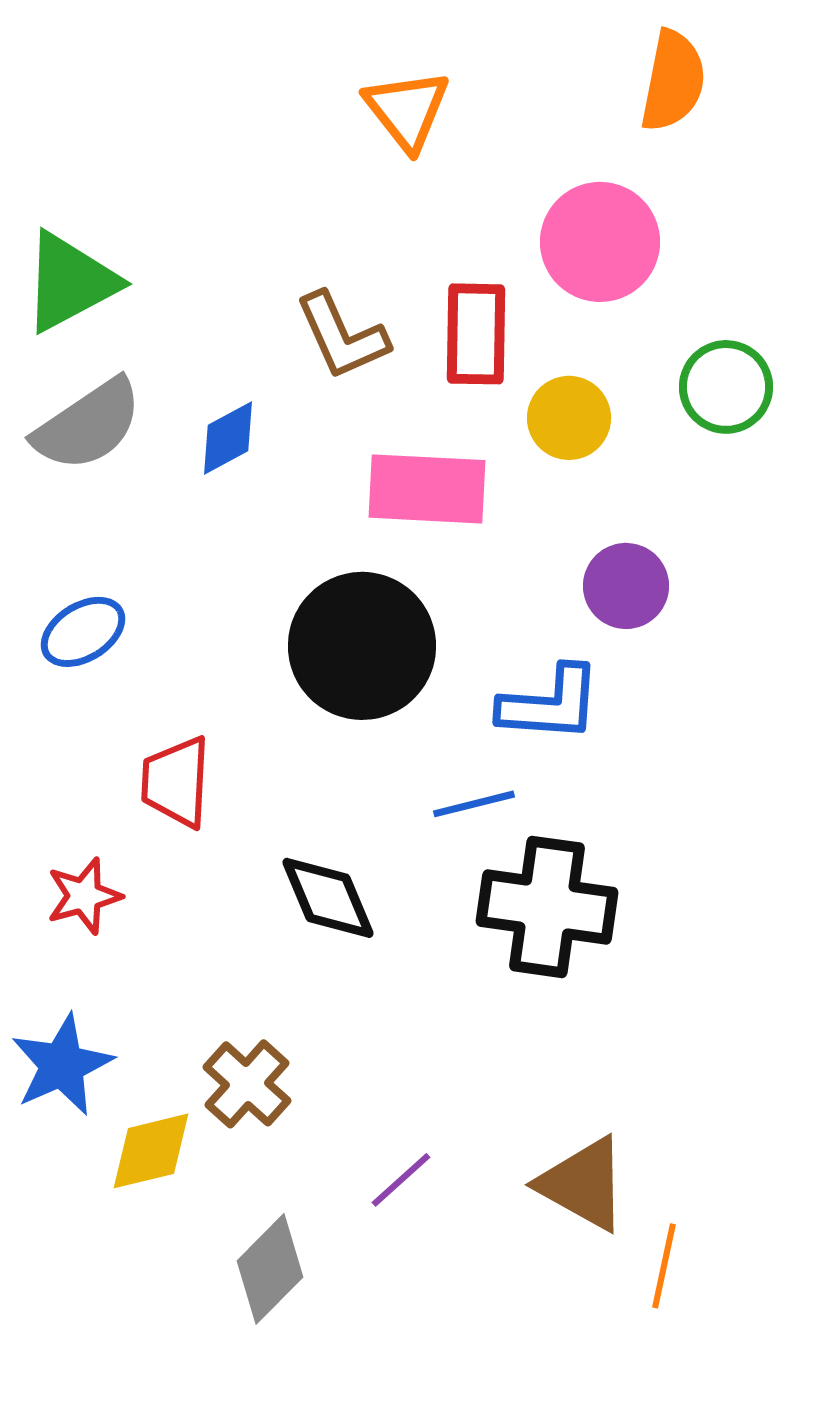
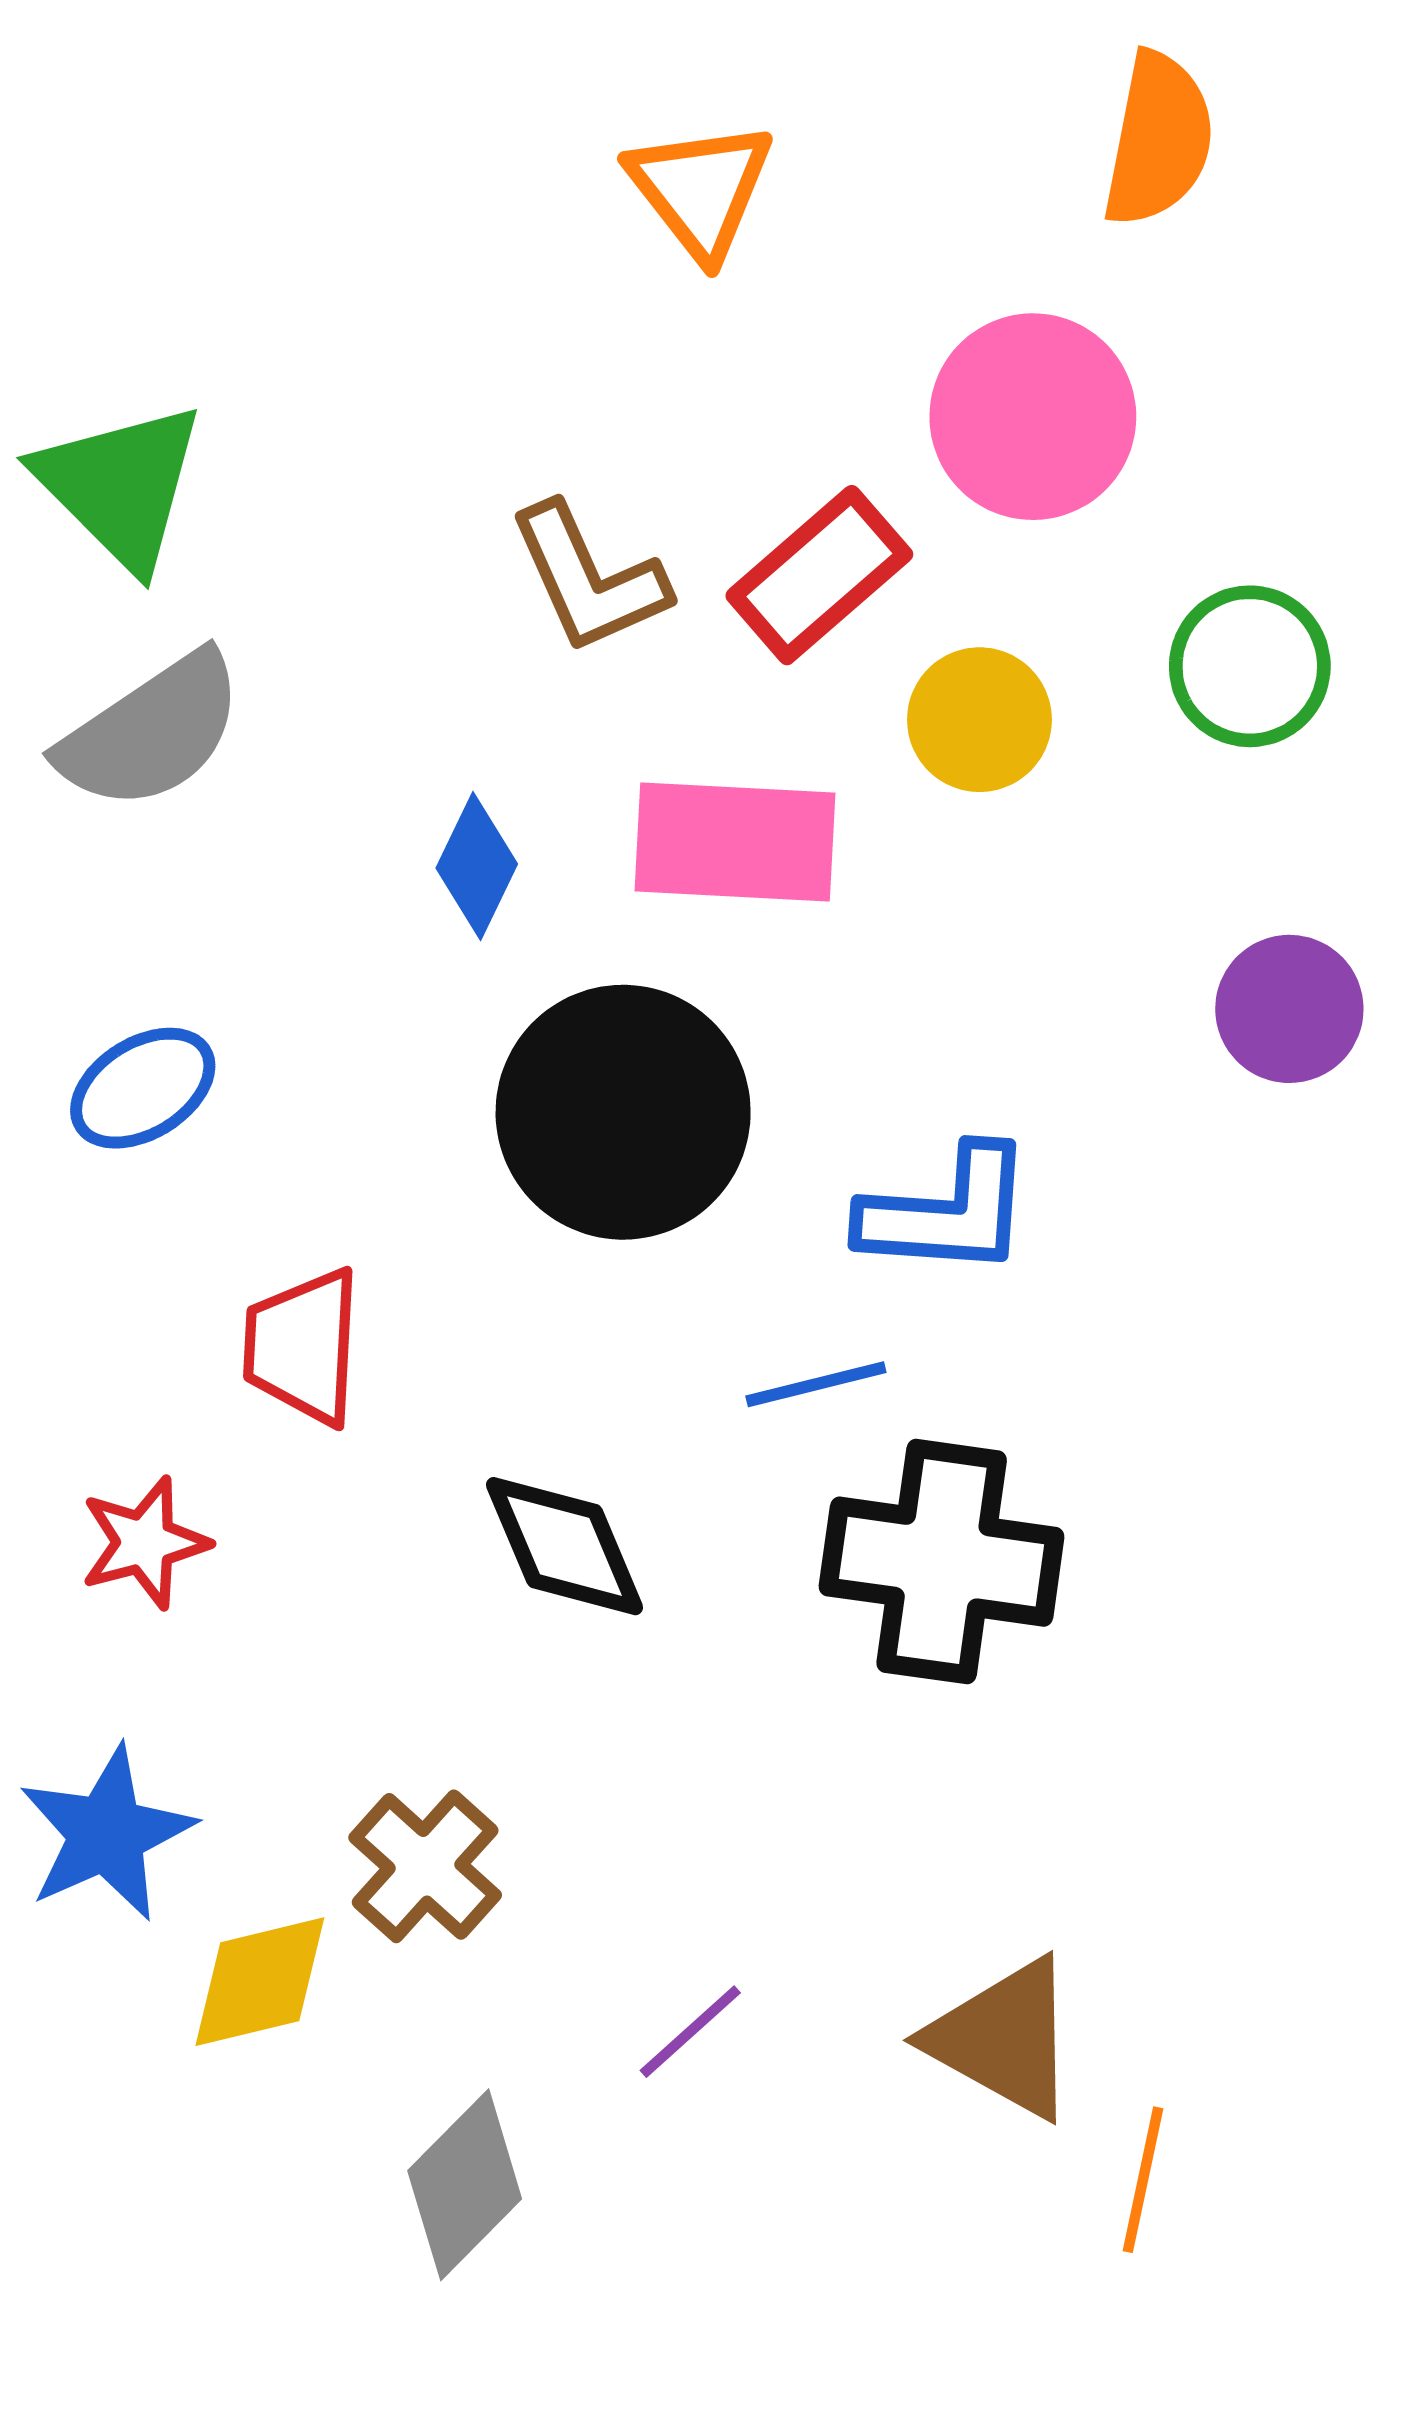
green triangle: (70, 282) -> (120, 486), turned -47
red rectangle: (476, 334) -> (819, 575), turned 48
blue diamond: (228, 438) -> (477, 866), moved, turned -36
purple circle: (626, 586) -> (1289, 1009), moved

